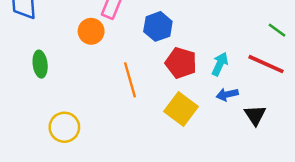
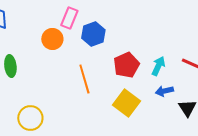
blue hexagon: (158, 26) -> (93, 34), moved
red pentagon: (181, 63) -> (126, 65), turned 30

